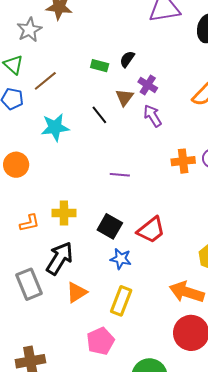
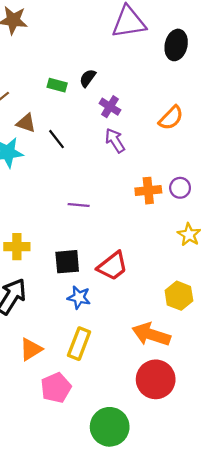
brown triangle: (124, 97) -> (26, 123), moved, turned -48
black square: (110, 226) -> (67, 262), turned -35
orange triangle: (77, 292) -> (31, 349), moved

